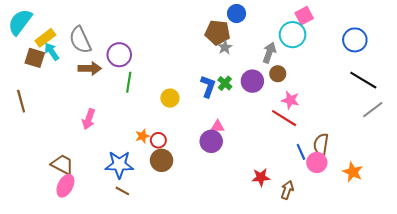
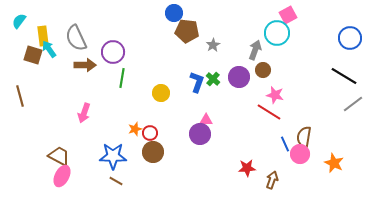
blue circle: (237, 14) -> (174, 13), moved
cyan semicircle: (20, 22) -> (19, 21), size x0.6
brown pentagon: (218, 33) -> (187, 31), moved
yellow rectangle: (45, 38) -> (43, 36), turned -60
blue circle: (355, 40) -> (350, 38), moved

